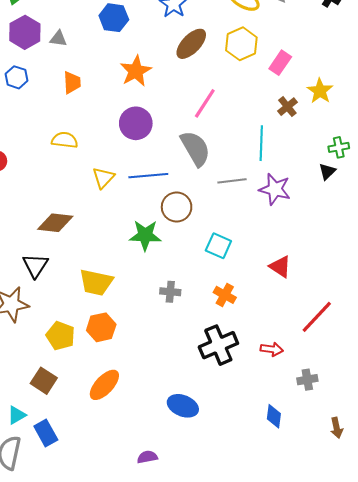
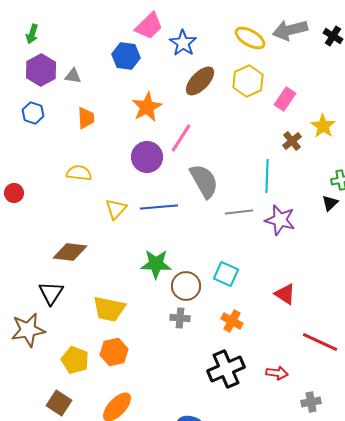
pink line: (205, 103) -> (181, 138), moved
brown circle: (177, 207) -> (186, 286), moved
red line: (317, 317) -> (320, 342), turned 72

